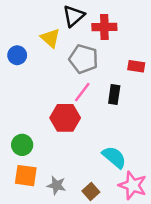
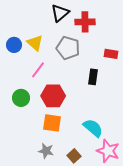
yellow triangle: (50, 38) -> (35, 43), moved
pink line: (82, 92) -> (38, 70), moved
green circle: (22, 145) -> (21, 98), moved
orange square: (26, 176) -> (52, 123), moved

